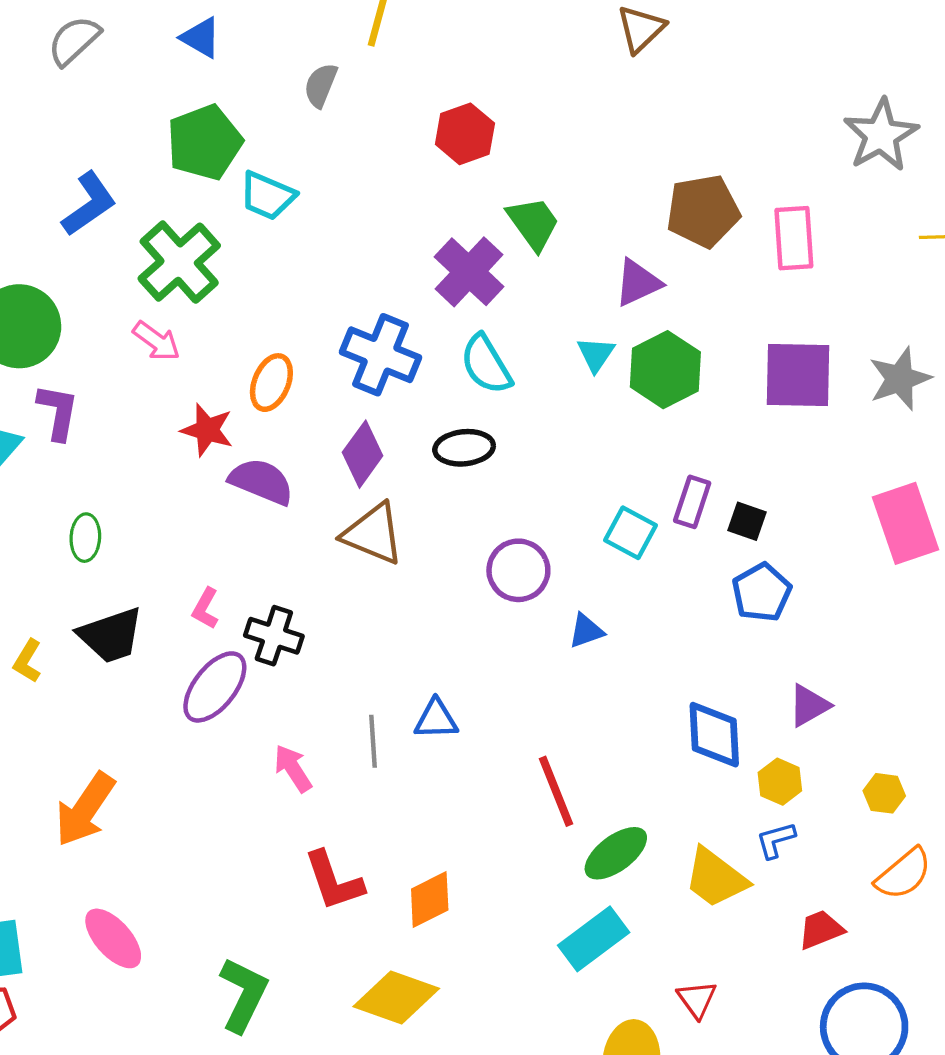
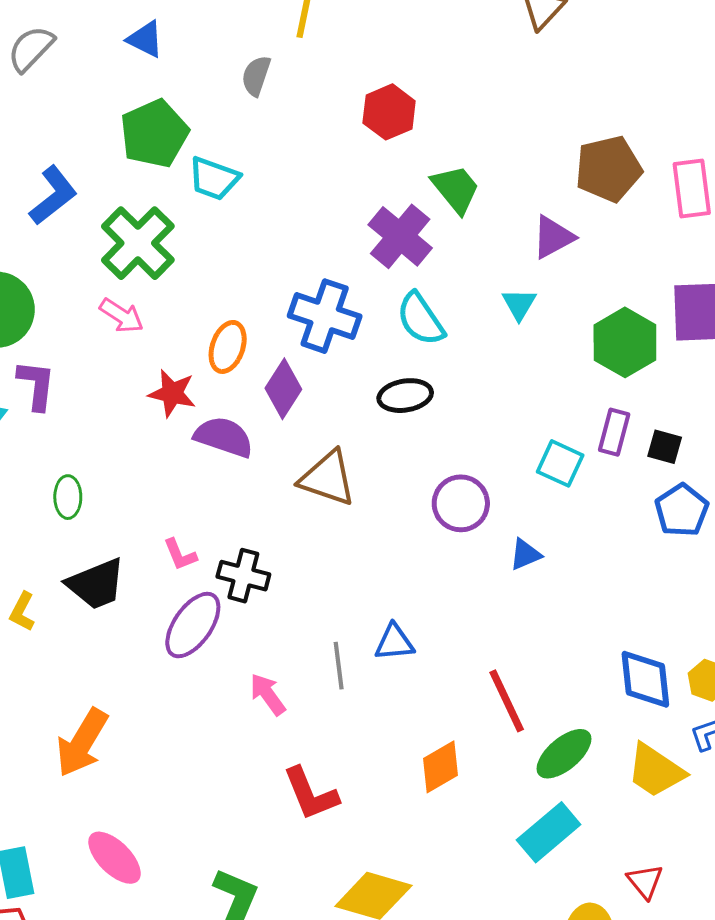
green hexagon: (665, 370) -> (625, 342), moved
purple diamond: (363, 454) -> (283, 389), moved
pink L-shape: (205, 608) -> (180, 555), turned -48
blue diamond: (714, 735) -> (645, 679), moved
orange diamond: (430, 900) -> (441, 767), moved

